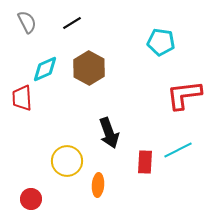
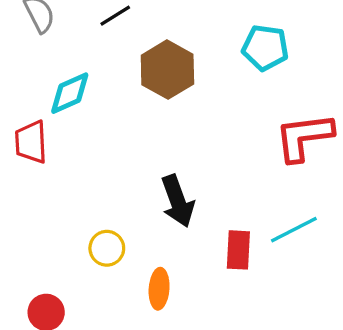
brown hexagon: (89, 68) -> (167, 70), moved
yellow circle: (67, 161) -> (107, 248), size x0.7

